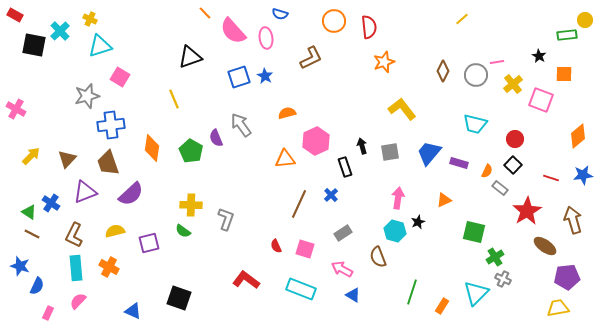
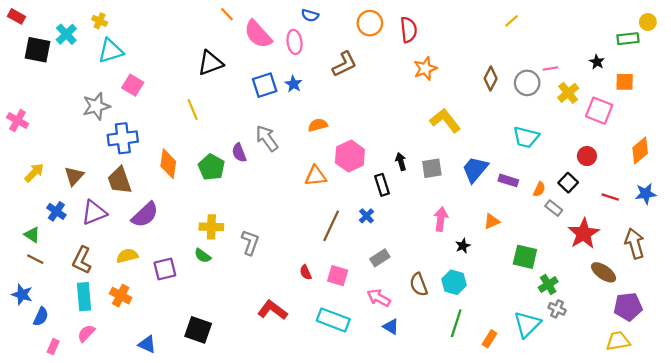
red circle: (515, 139) -> (587, 156), moved
blue cross: (51, 203) -> (56, 211), moved
cyan hexagon: (395, 231) -> (454, 282), moved

